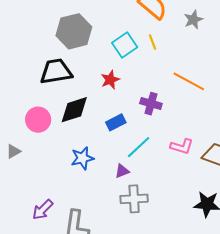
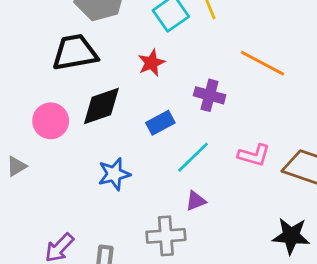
purple triangle: (122, 171) -> (196, 201), moved
gray cross: (134, 199) -> (166, 236), moved

